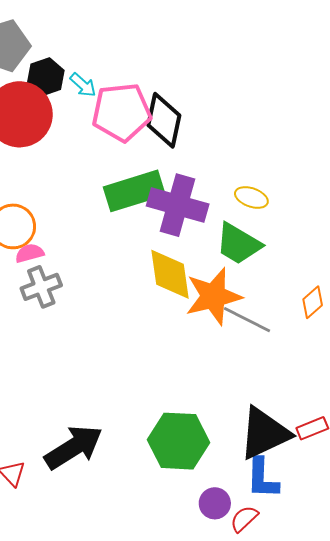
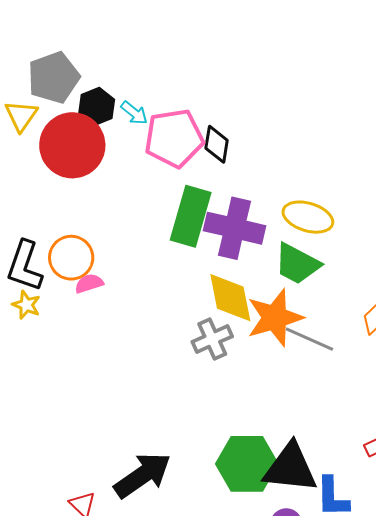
black diamond: (164, 120) -> (217, 144), size x0.7
green rectangle: (134, 191) -> (191, 216), turned -54
yellow ellipse: (251, 197) -> (308, 217), size x1.5
gray cross: (41, 287) -> (212, 339), moved
black triangle: (264, 433) -> (290, 468), moved, turned 34

